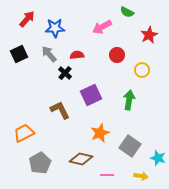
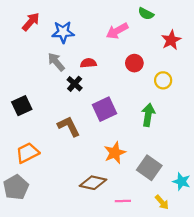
black square: (19, 54) -> (22, 106), moved
gray pentagon: (40, 163) -> (16, 187), moved
yellow arrow: (141, 176) -> (162, 202), turned 40

